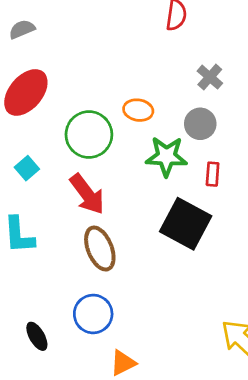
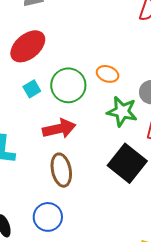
cyan square: (27, 168) -> (32, 89), moved
red arrow: (87, 194) -> (59, 129), turned -76

